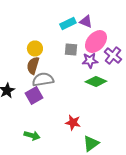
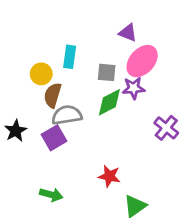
cyan rectangle: (68, 24) -> (70, 57), moved, turned -56
yellow circle: (35, 48) -> (41, 74), moved
purple cross: (113, 56) -> (166, 128), moved
green diamond: (96, 82) -> (109, 102), moved, turned -50

